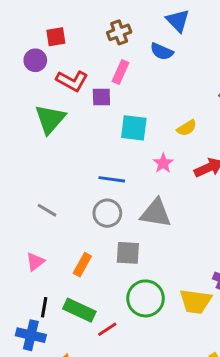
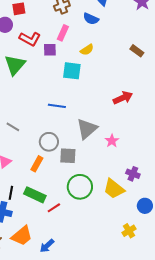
yellow semicircle: (187, 128) -> (87, 50), moved
pink star: (163, 163) -> (112, 141), moved
gray circle: (107, 213) -> (49, 142), moved
gray triangle: (156, 213) -> (87, 129), turned -50
yellow trapezoid: (196, 301) -> (114, 189), turned 30

